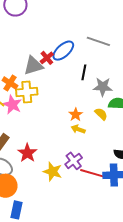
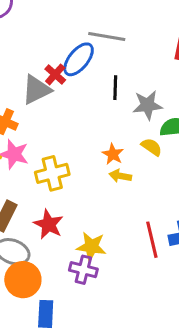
gray line: (98, 41) -> (107, 37), moved
yellow cross: (27, 92) -> (52, 173), moved
purple cross: (74, 161) -> (83, 270), moved, turned -30
red line: (92, 173) -> (152, 240), turned 70

